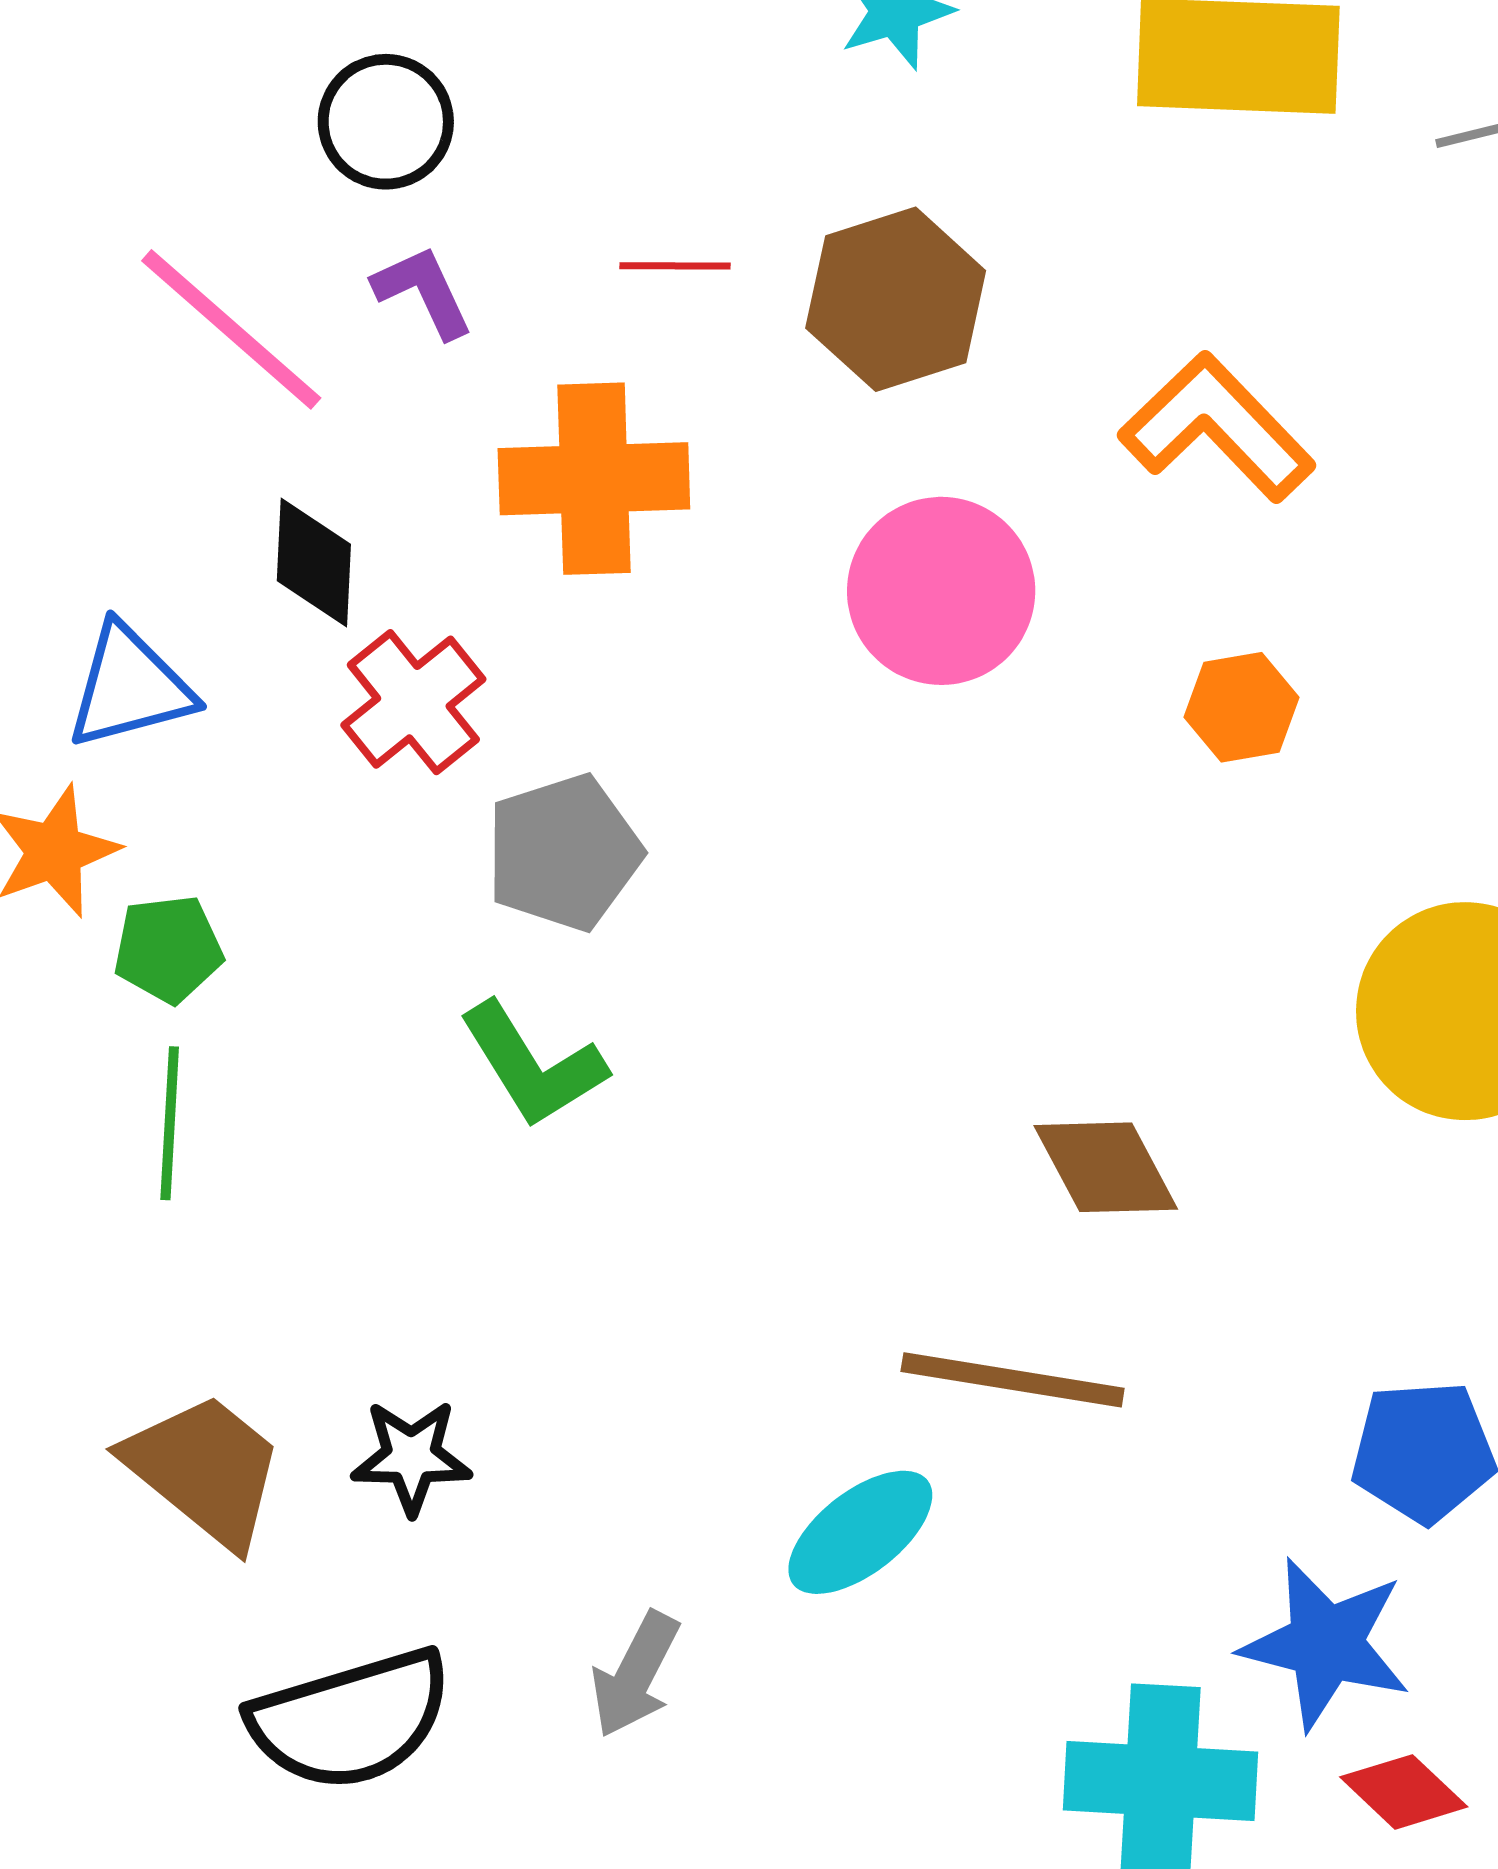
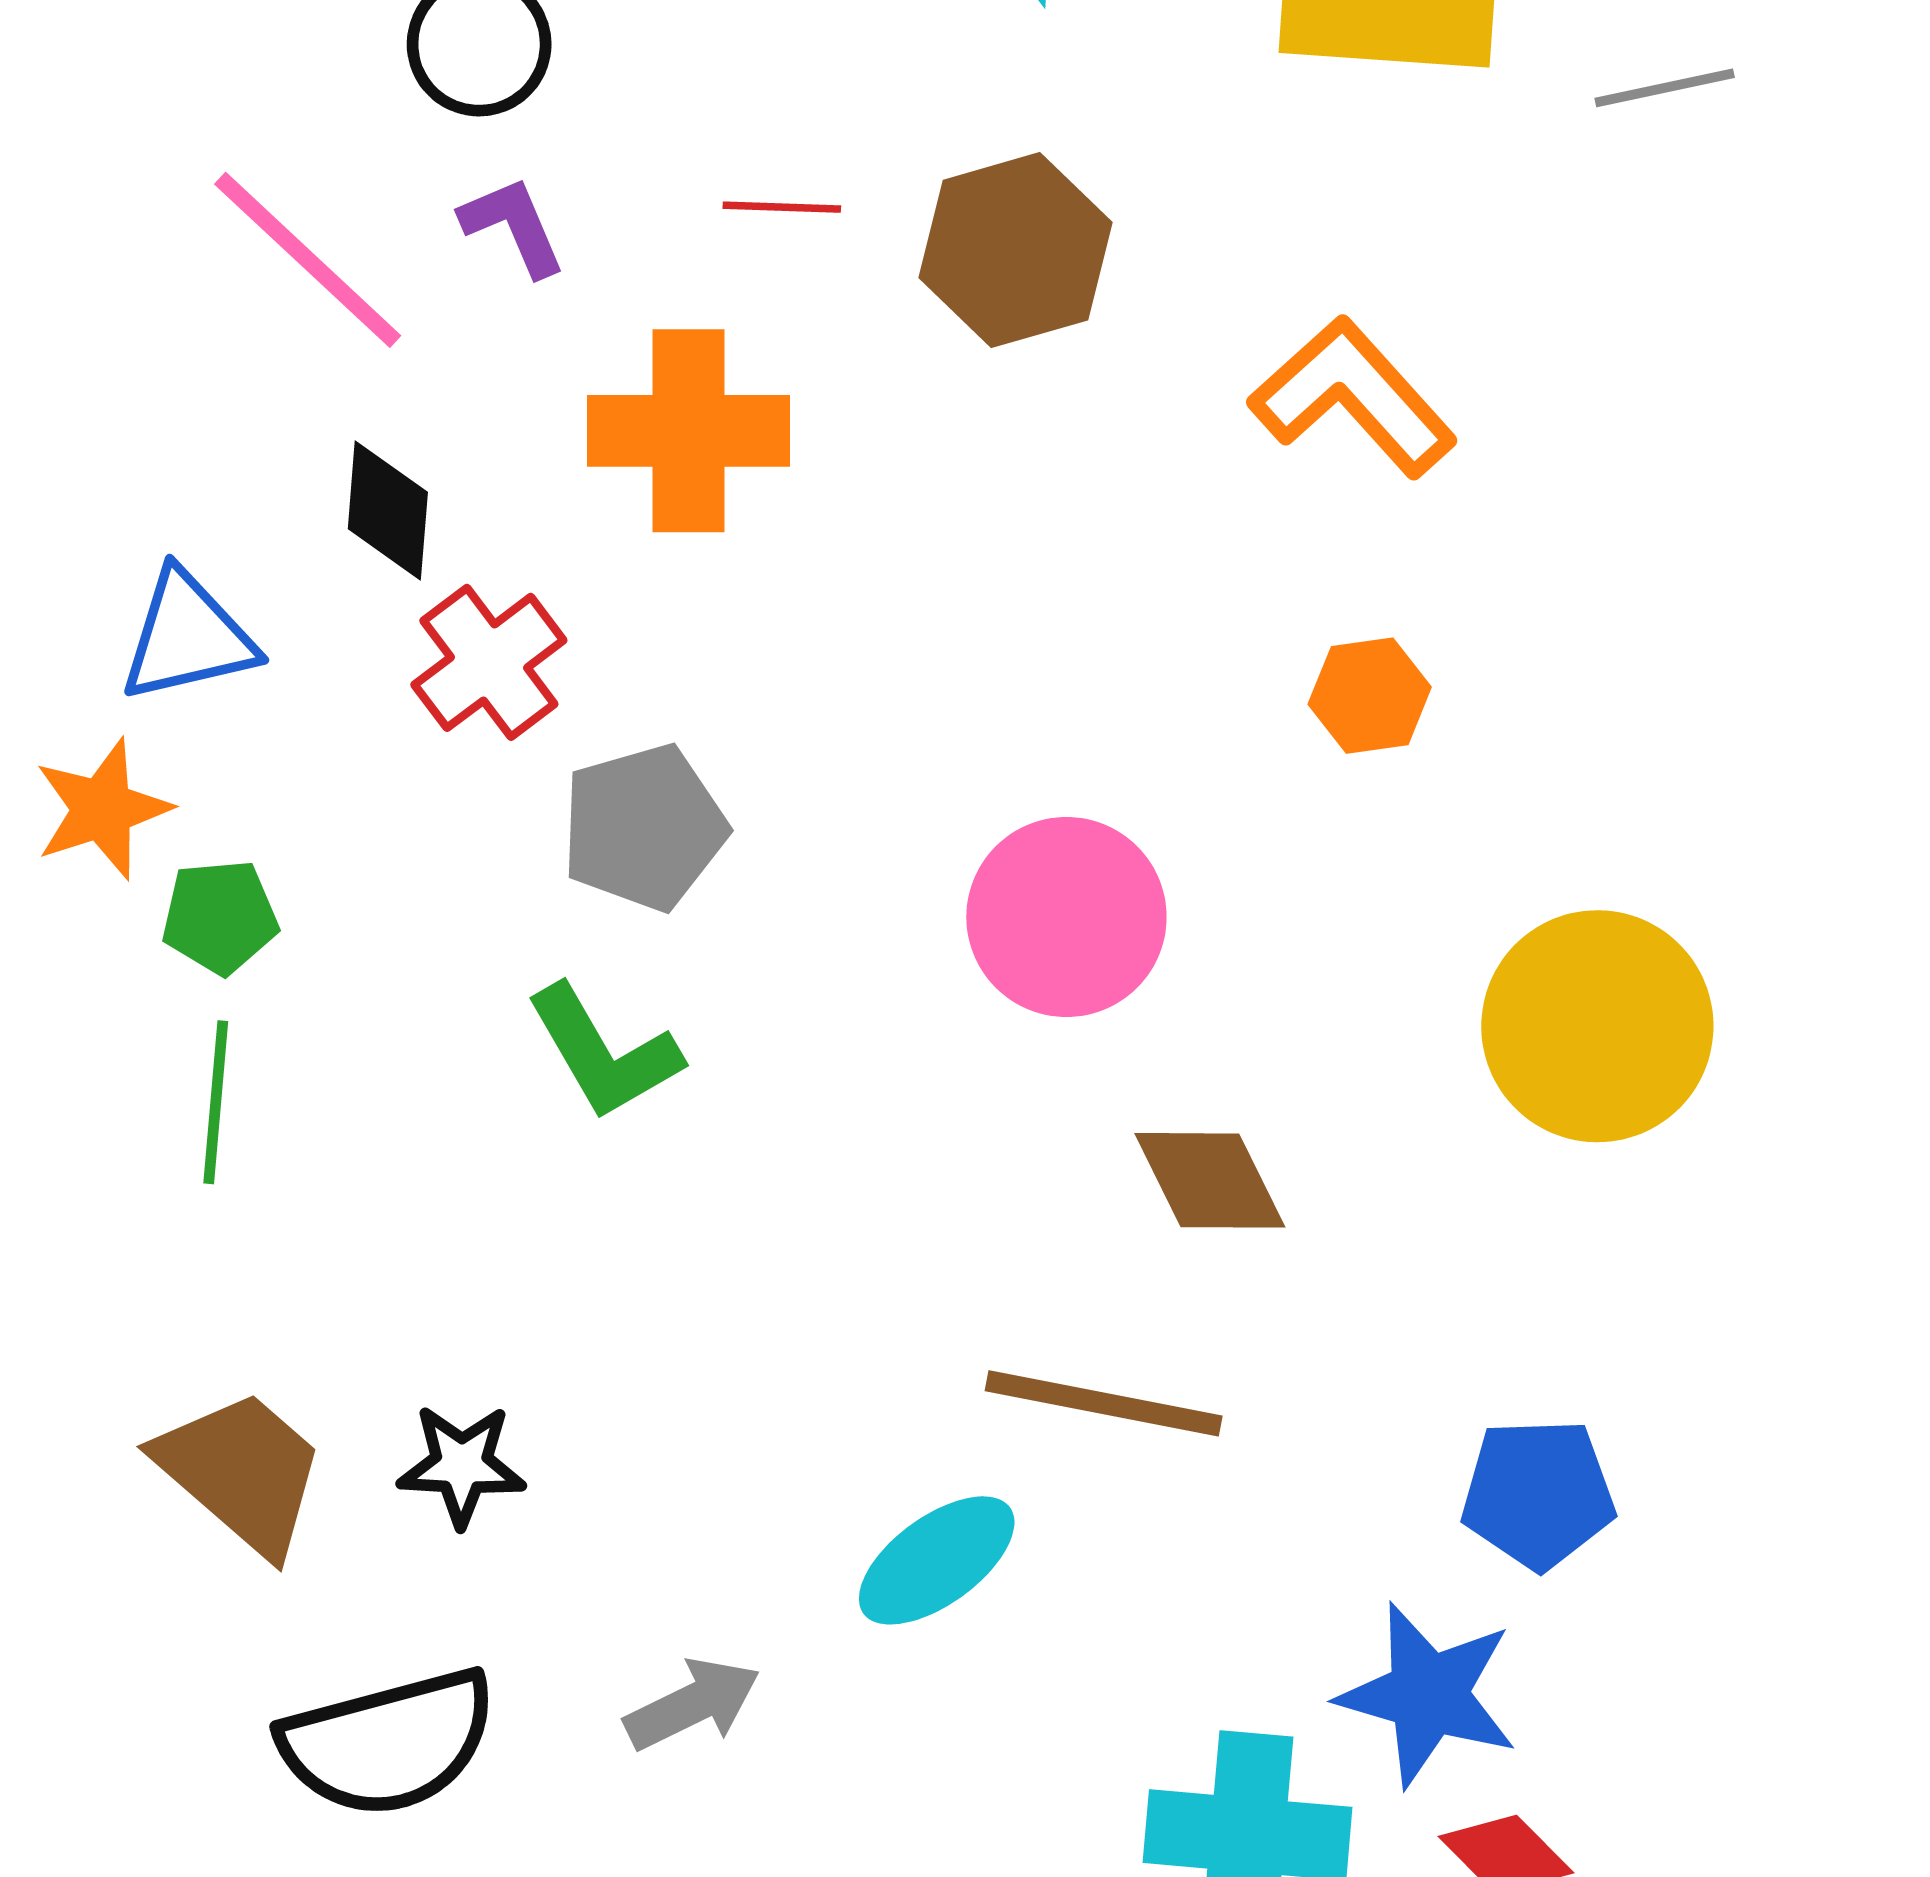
pink circle: (941, 591) -> (1066, 917), moved
gray arrow: (635, 1675) -> (693, 1704), turned -145

